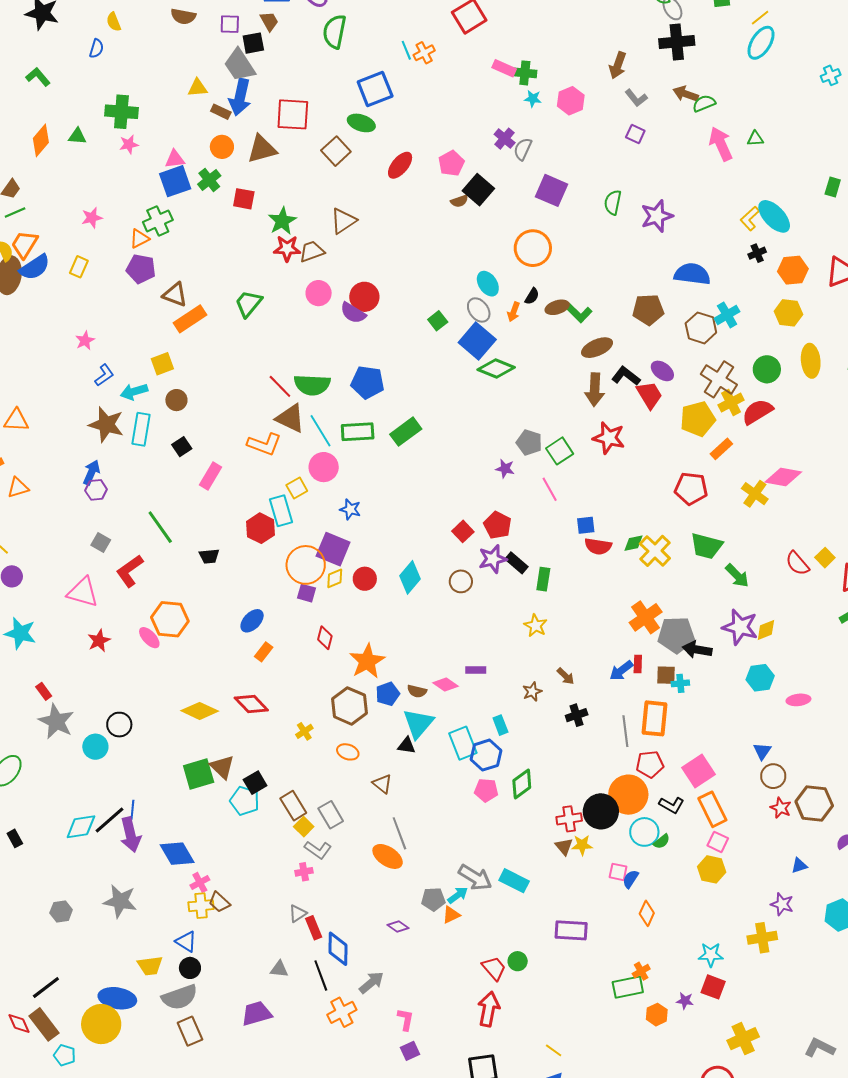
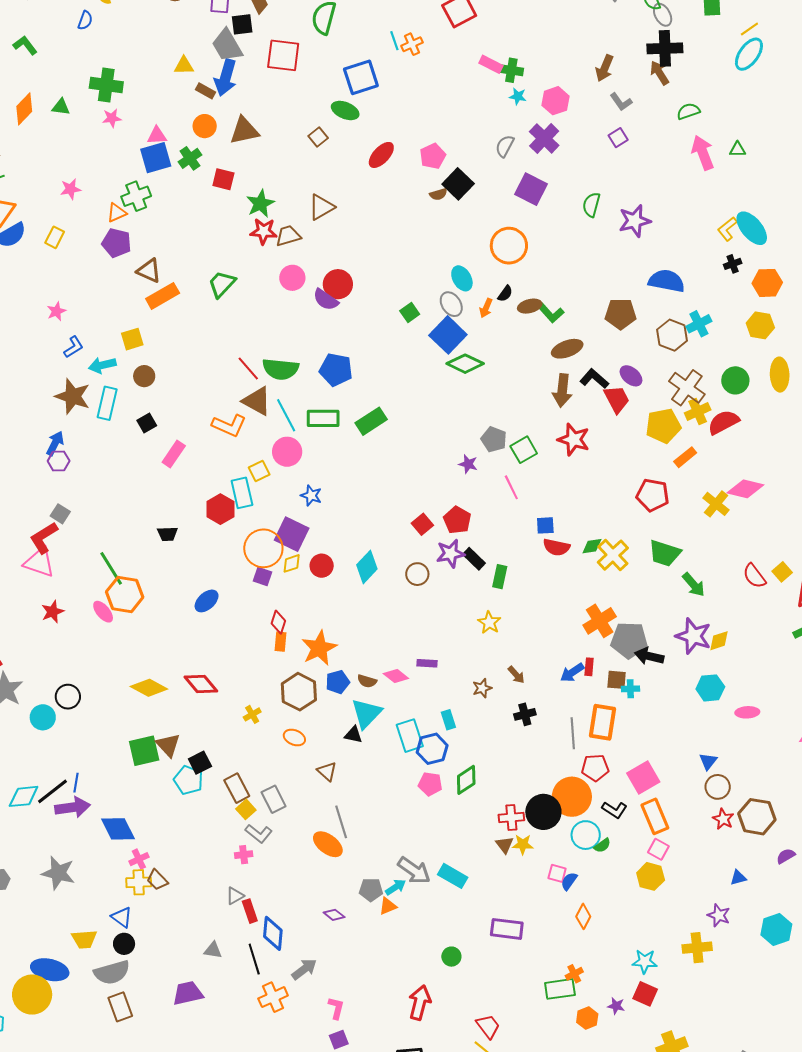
brown arrow: (686, 94) -> (659, 73), moved, turned 35
red square: (293, 114) -> (283, 55), moved
purple square: (635, 134) -> (618, 138), turned 30
purple cross: (505, 139) -> (544, 138), moved, size x1.4
brown square: (336, 151) -> (318, 137), size x0.7
green line: (160, 527) -> (111, 568), moved
red L-shape: (130, 571) -> (44, 538), moved
orange rectangle: (264, 652) -> (281, 642), moved, turned -36
purple arrow: (130, 835) -> (73, 807), turned -88
red trapezoid: (494, 968) -> (488, 1026), moved

